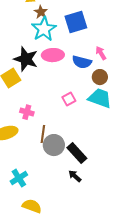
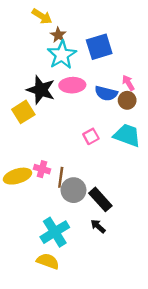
brown circle: (100, 77) -> (127, 100), moved
pink cross: (27, 112) -> (42, 169), moved
cyan cross: (19, 178) -> (55, 232), moved, size x1.4

